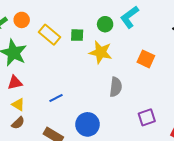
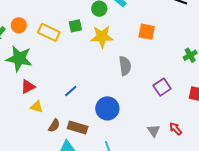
brown semicircle: (18, 123) -> (54, 126), moved

